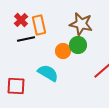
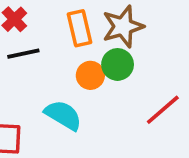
brown star: (81, 24) -> (123, 26), turned -30
orange rectangle: (39, 25) -> (80, 28), moved

